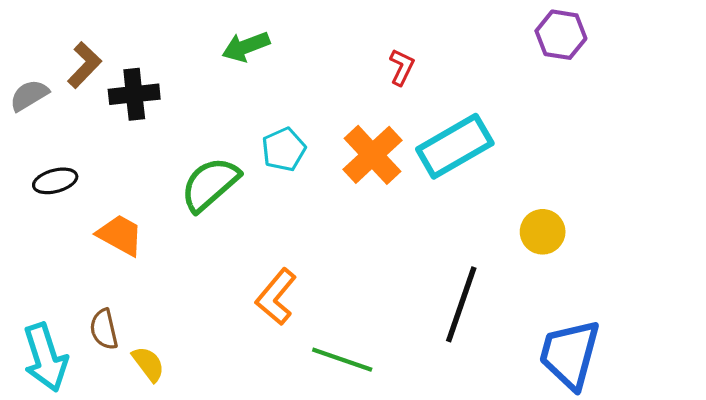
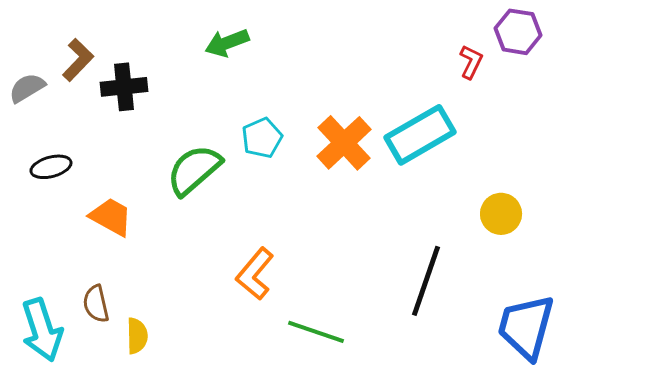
red L-shape: (402, 67) -> (471, 62), moved
yellow semicircle: (148, 364) -> (137, 336), turned 36

